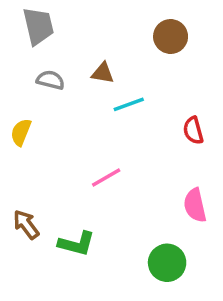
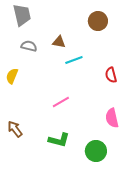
green L-shape: (77, 244) -> (59, 140), moved

